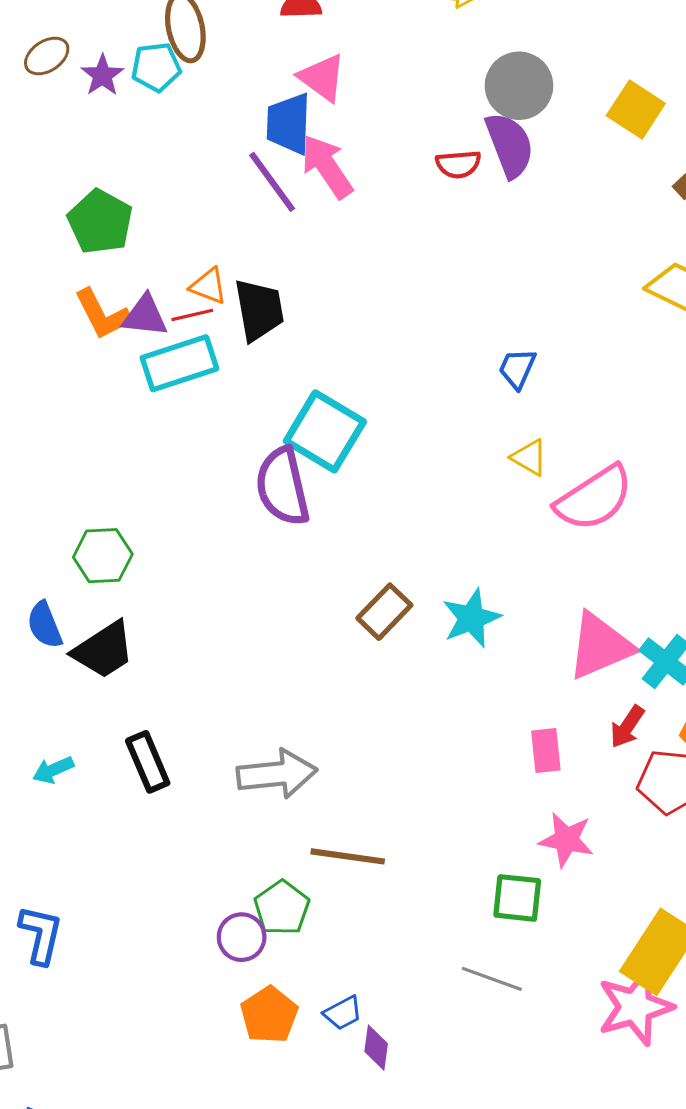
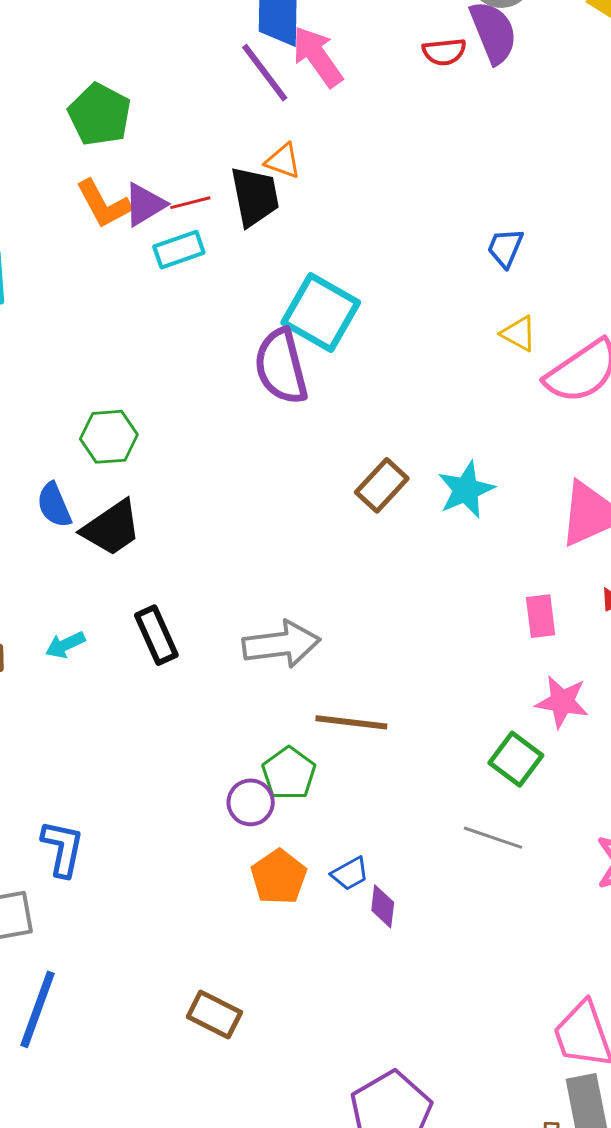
orange triangle: (208, 286) -> (283, 161), moved
purple triangle: (145, 316) -> (145, 205), turned -36
cyan rectangle: (179, 363) -> (179, 250), size x0.7
green square: (517, 898) -> (516, 759), turned 32
blue L-shape: (41, 935) -> (63, 848), moved

